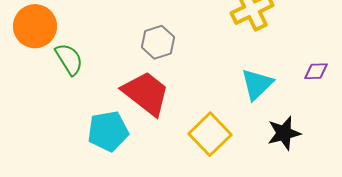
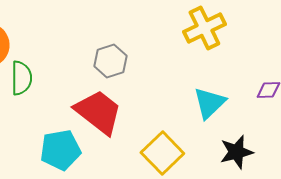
green semicircle: (69, 59) -> (21, 78), turned 32

